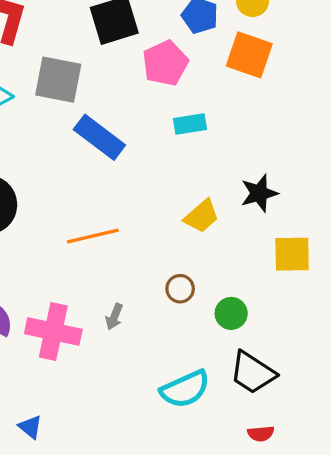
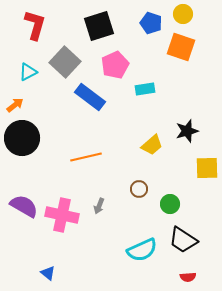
pink pentagon: (165, 63) -> (115, 65), moved
gray square: (58, 80) -> (65, 62), turned 32

